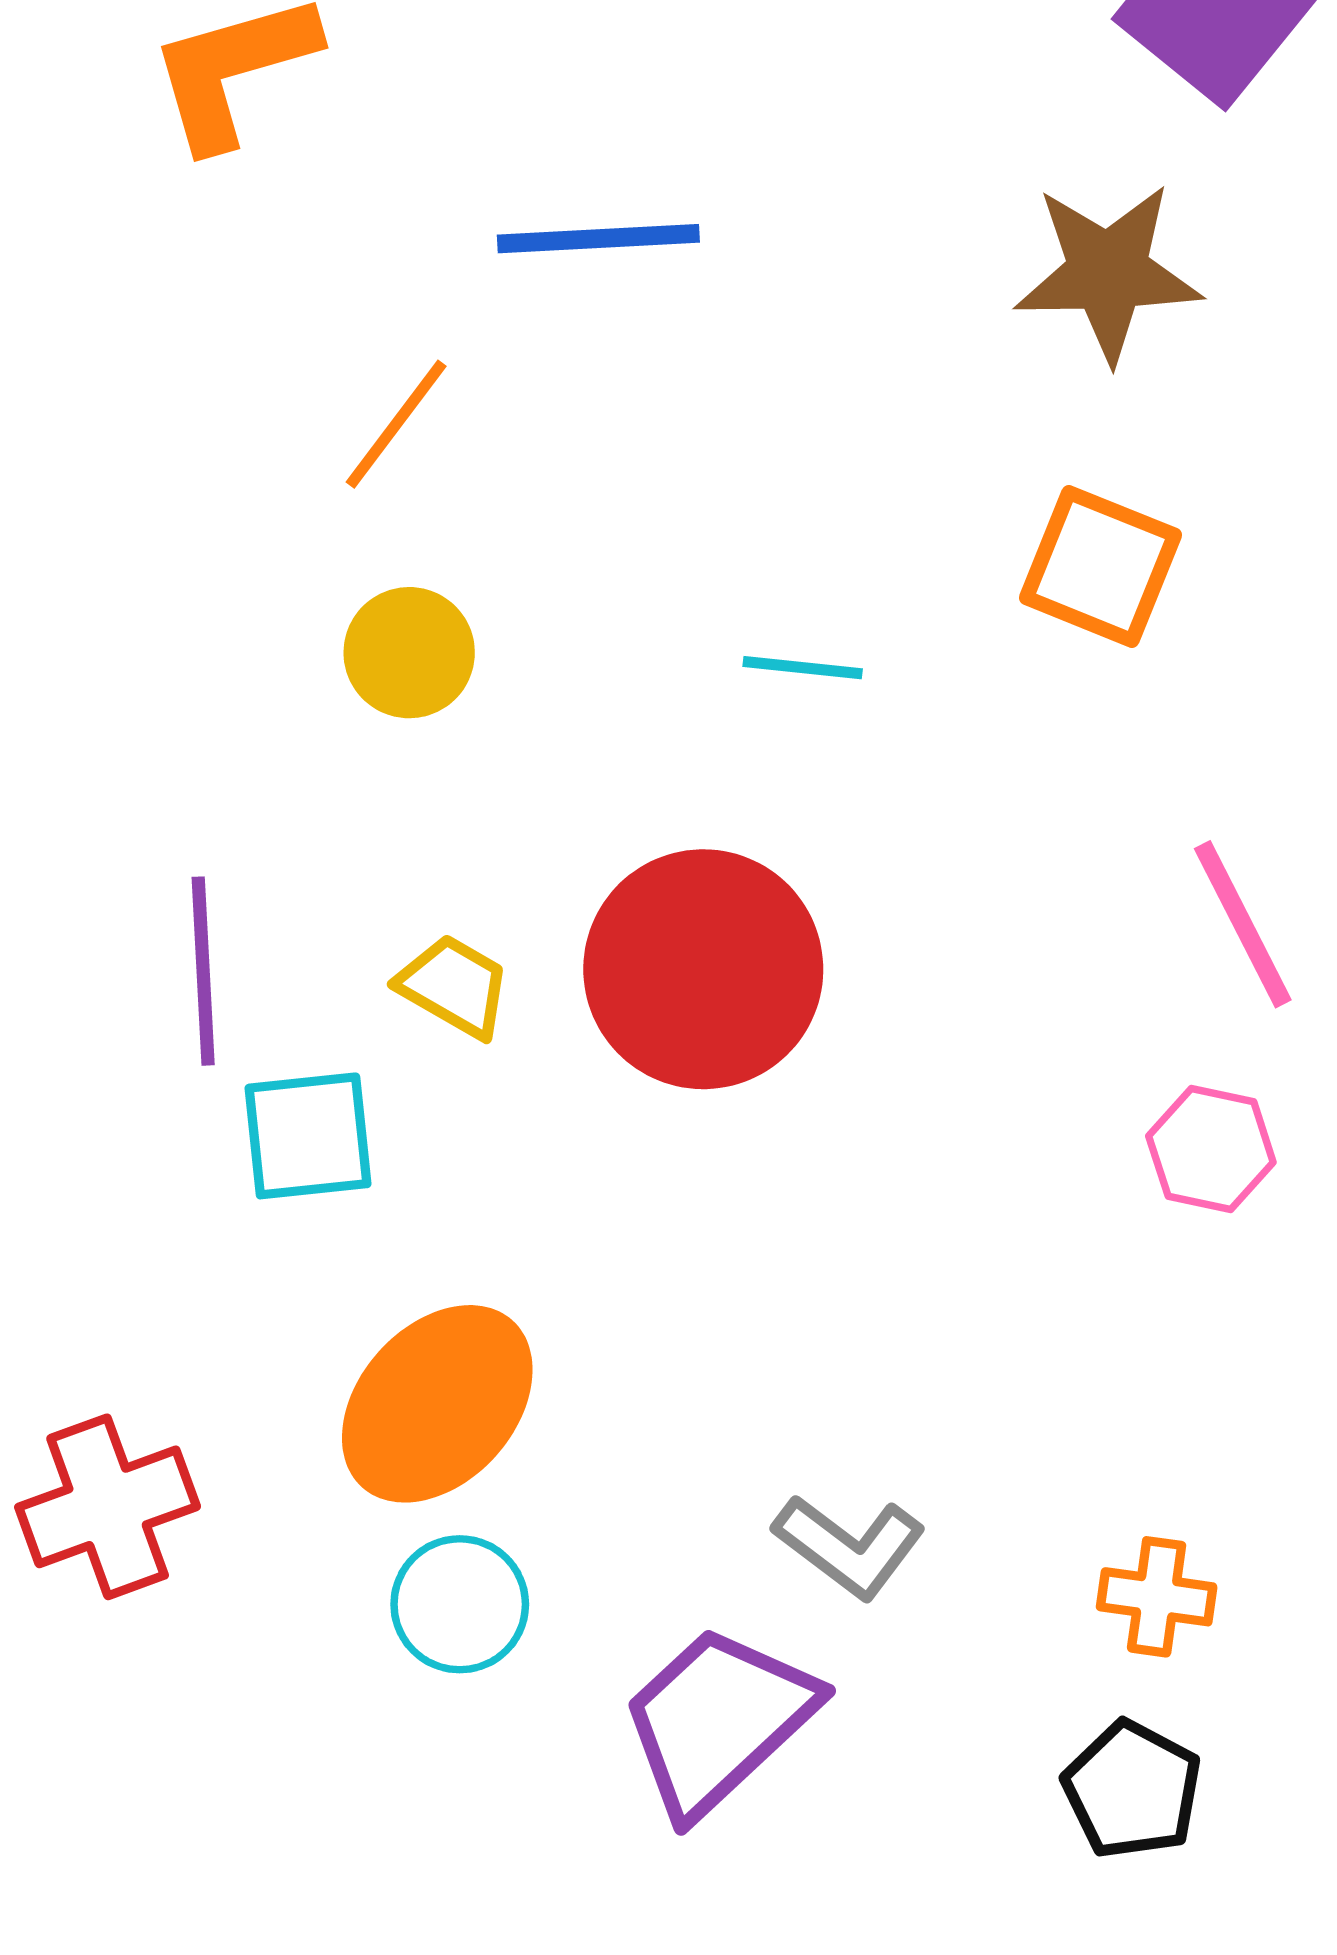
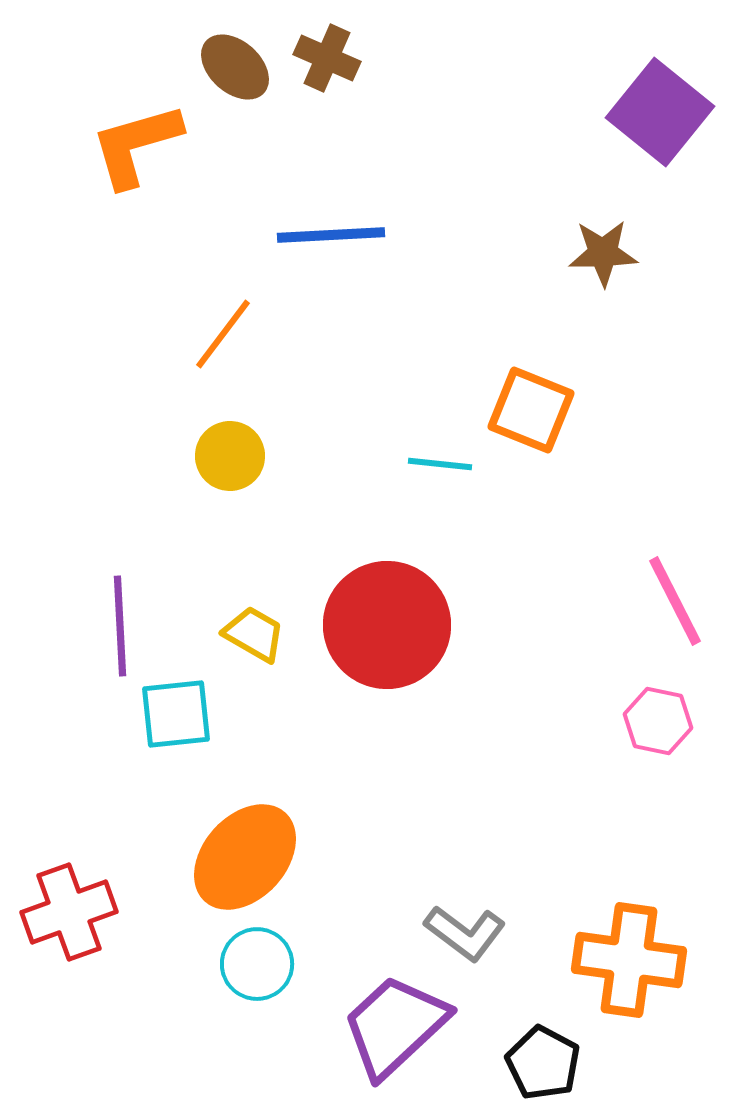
brown star: (1108, 272) -> (603, 253), size x0.7
orange square: (1100, 566) -> (531, 410), moved
orange cross: (1157, 1597) -> (629, 960), size x1.8
black pentagon: (1132, 1790) -> (543, 1063), moved

